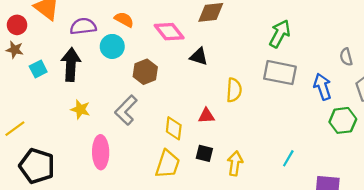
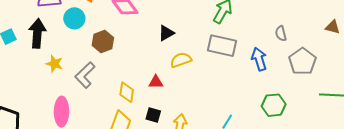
black triangle: (199, 56) -> (166, 33), moved, turned -48
yellow semicircle: (234, 90) -> (181, 60), turned -115
yellow star: (80, 109) -> (54, 64), moved
green hexagon: (343, 120) -> (274, 105), moved

